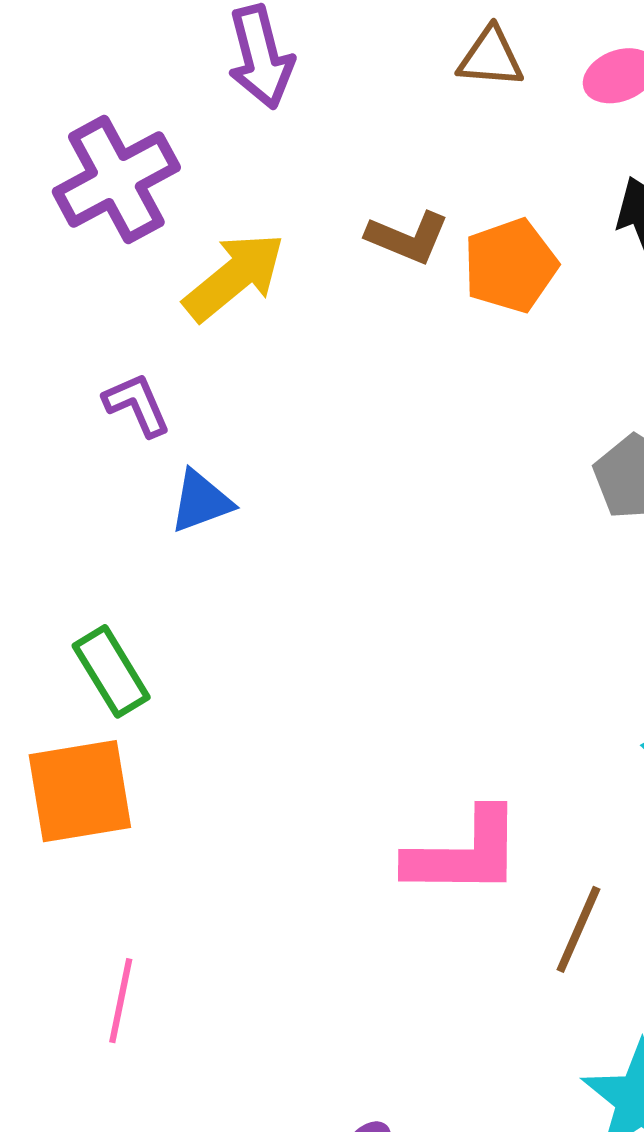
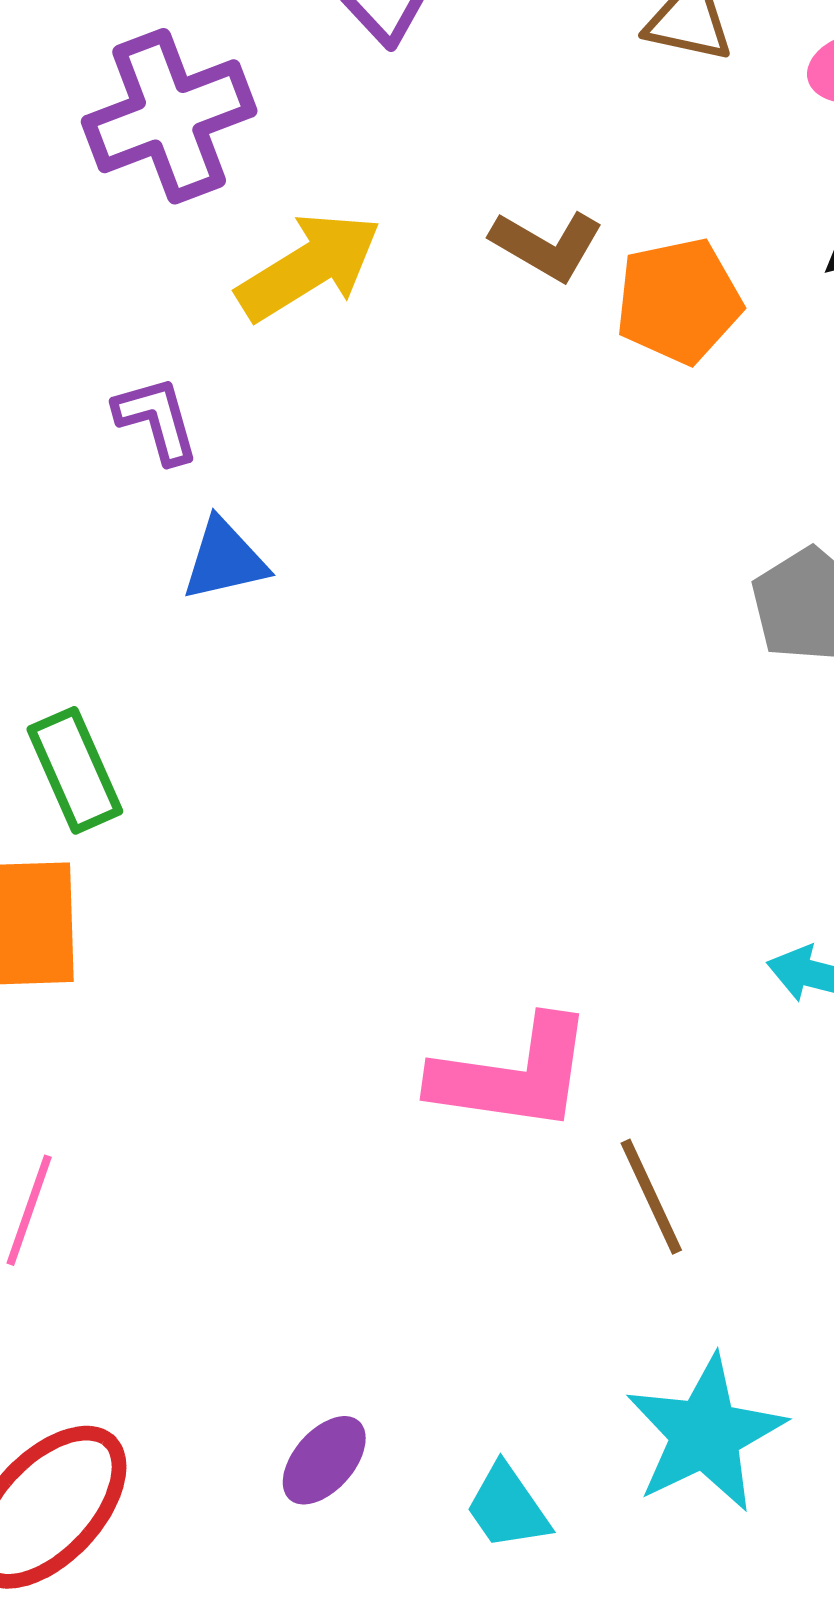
brown line: (578, 929) -> (651, 1197), turned -56

